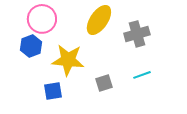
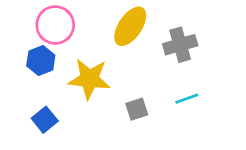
blue square: (53, 91) -> (45, 120), moved, turned -30

